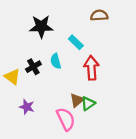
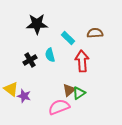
brown semicircle: (99, 15) -> (95, 33), moved
yellow triangle: (12, 77) -> (11, 89), moved
pink semicircle: (66, 119) -> (59, 107), turned -85

